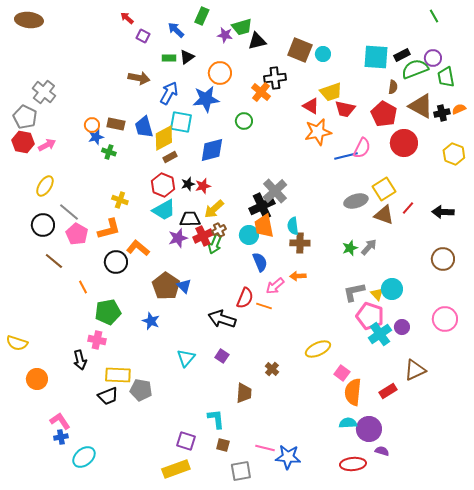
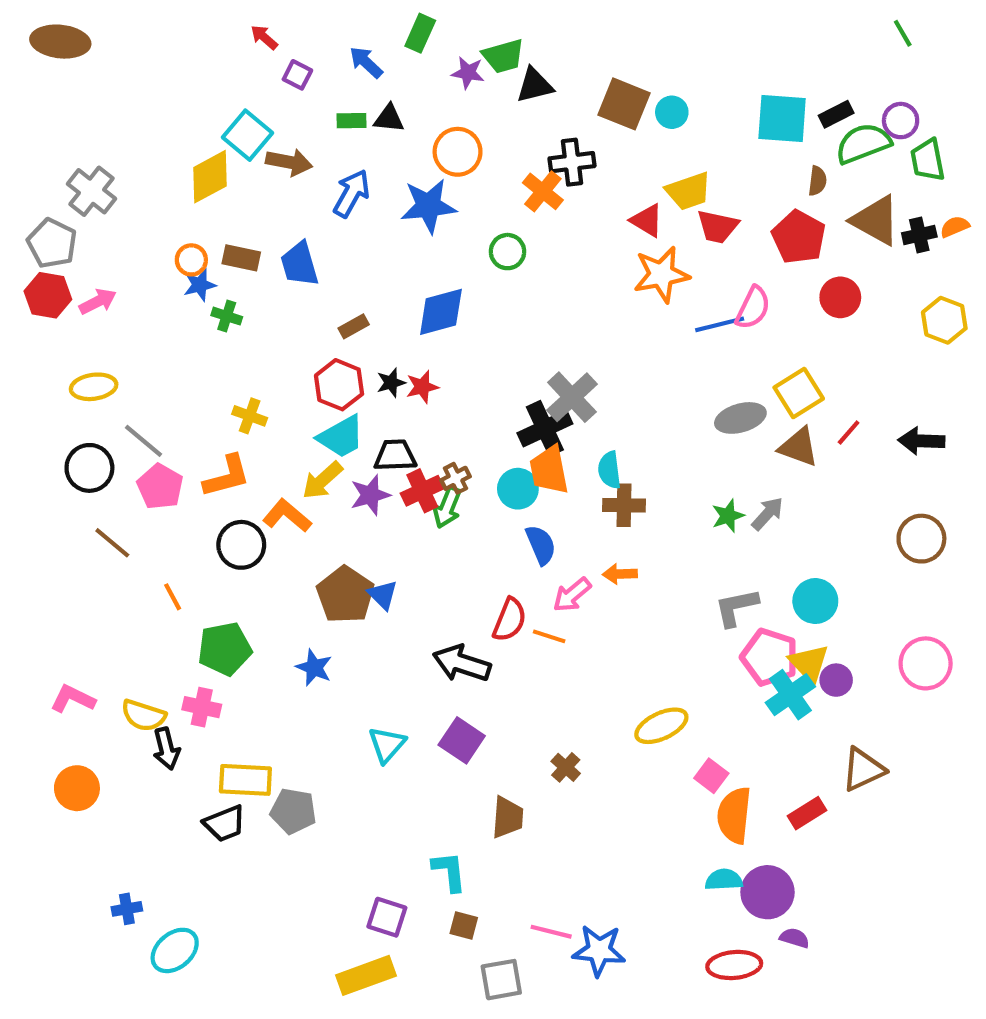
black triangle: (187, 57) -> (389, 118), turned 42
cyan square: (181, 122) -> (248, 135), moved, turned 30
yellow diamond: (164, 138) -> (210, 177), moved
red circle: (404, 143) -> (840, 297), size x0.7
yellow ellipse: (45, 186) -> (94, 387), turned 50
yellow arrow: (214, 209) -> (322, 480), moved
yellow triangle: (377, 294) -> (809, 663), moved, size x1.5
yellow semicircle: (17, 343) -> (144, 715), moved
purple square: (222, 356) -> (462, 740), size x1.5
pink L-shape: (60, 421) -> (73, 699), moved, turned -30

